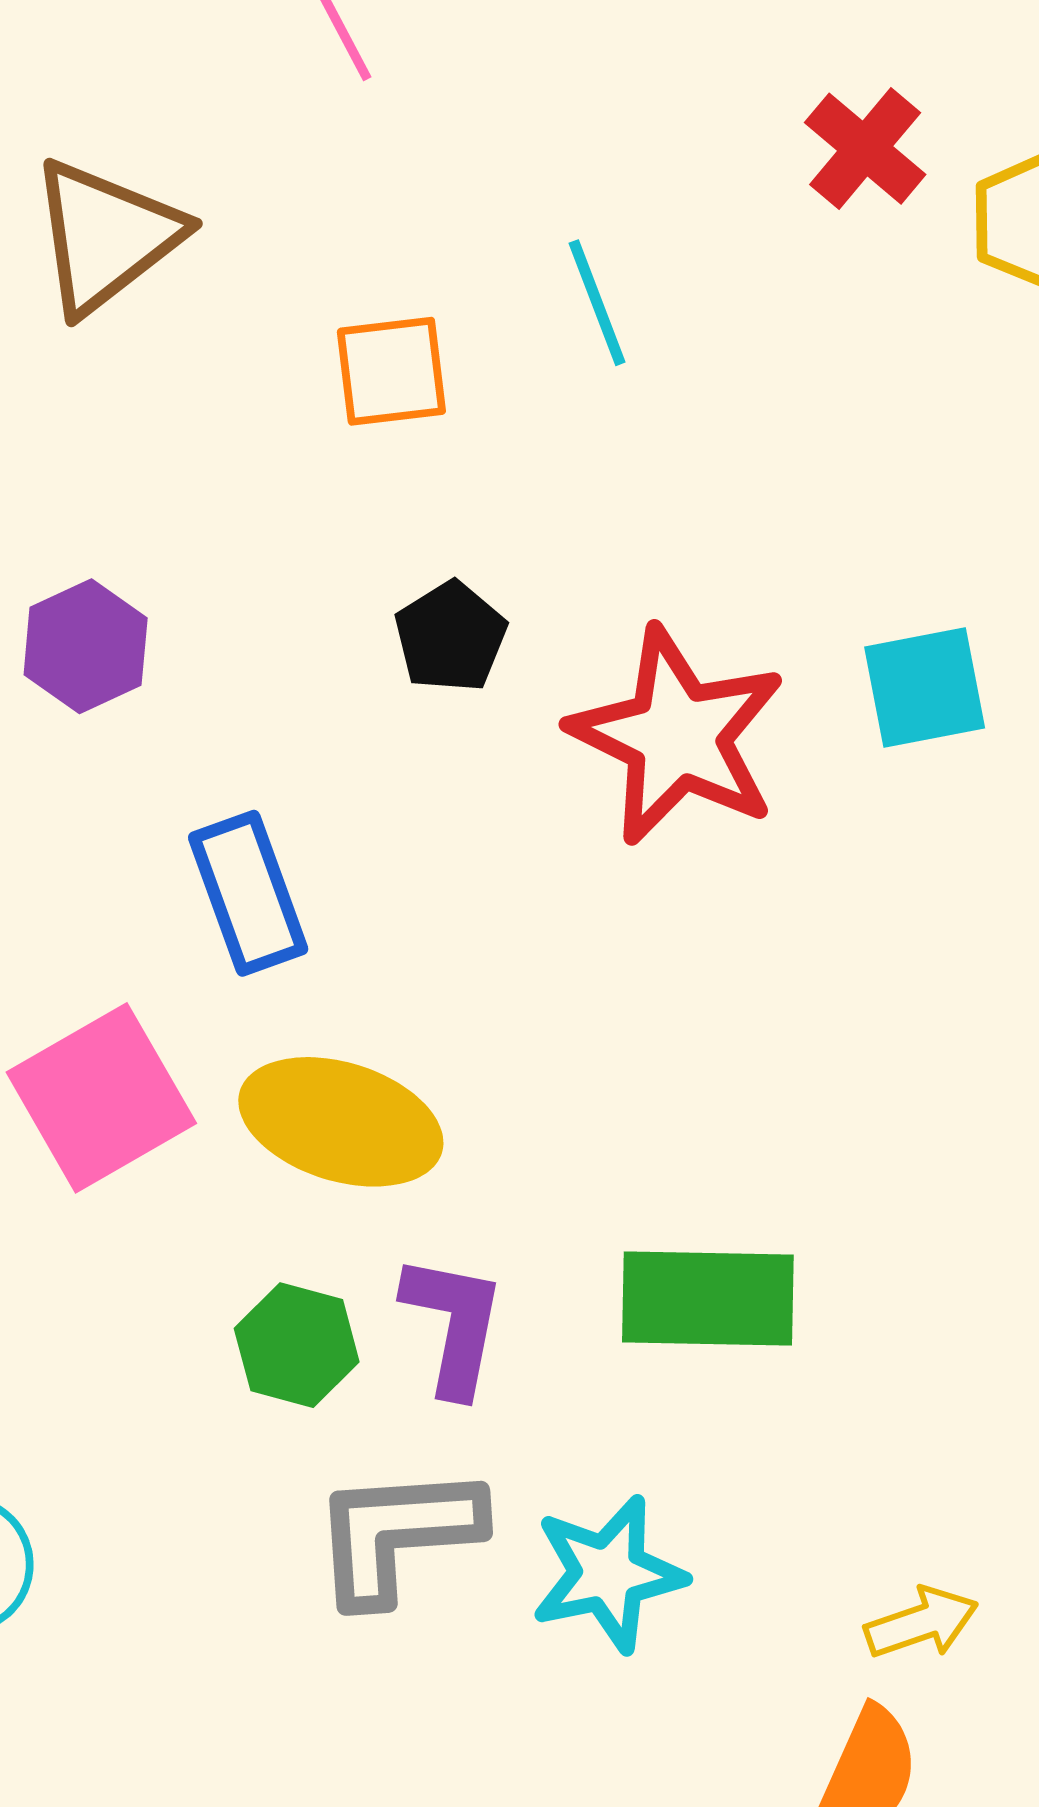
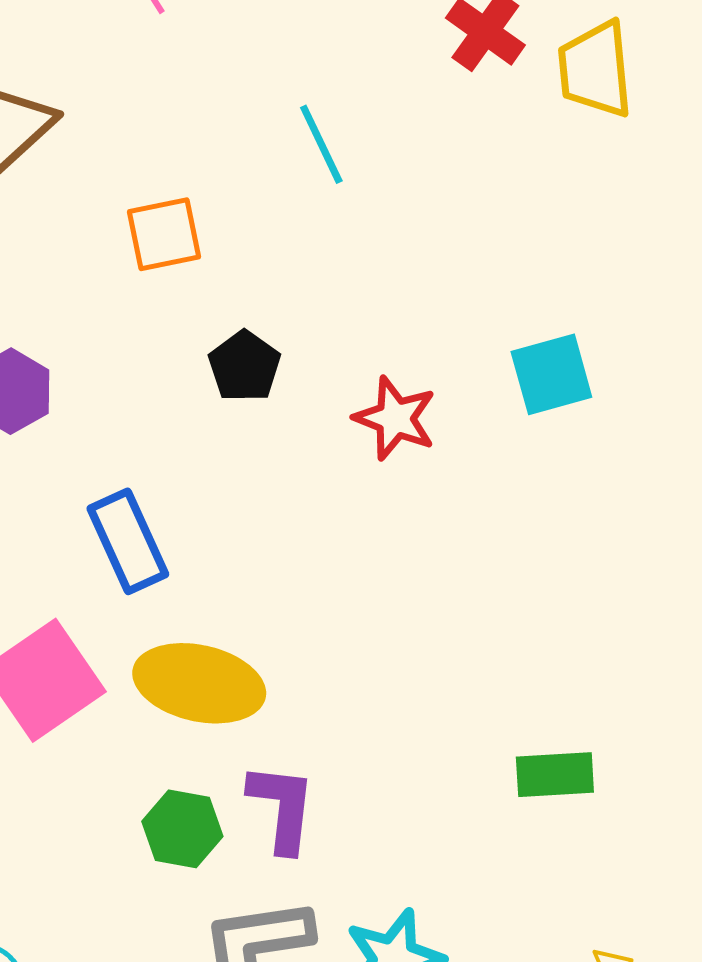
orange square: (391, 371) -> (164, 234), moved
red star: (677, 736) -> (395, 418), size x0.6
green rectangle: (708, 1299) -> (555, 775), moved, size x0.7

